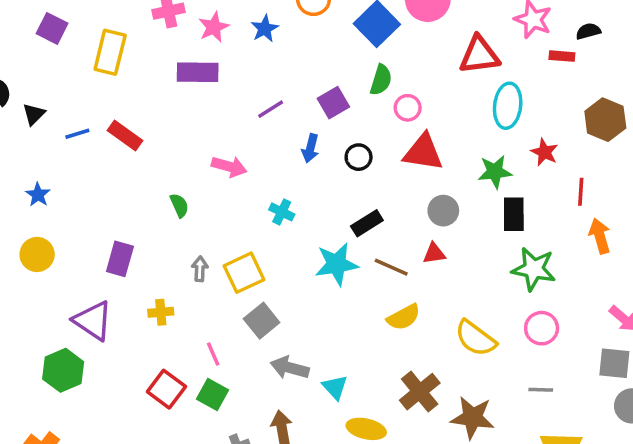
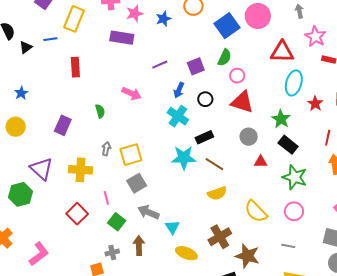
blue line: (77, 134) -> (50, 39), moved
red rectangle: (125, 136) -> (75, 67), turned 42
red star: (544, 152) -> (315, 104), moved
green star: (495, 172) -> (281, 119), turned 30
cyan cross: (282, 212) -> (178, 116), moved, size x1.5
black rectangle: (514, 214) -> (288, 145), turned -60
red triangle: (434, 253) -> (261, 162), moved
purple rectangle: (120, 259) -> (63, 125), moved
yellow cross: (161, 312) -> (81, 170), size x1.6
green square: (213, 394) -> (117, 222), moved

